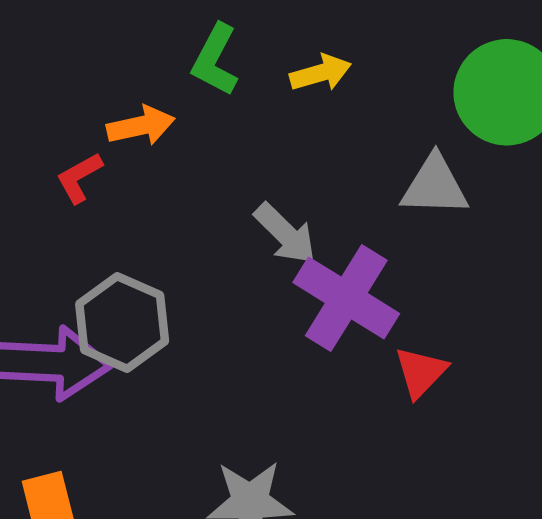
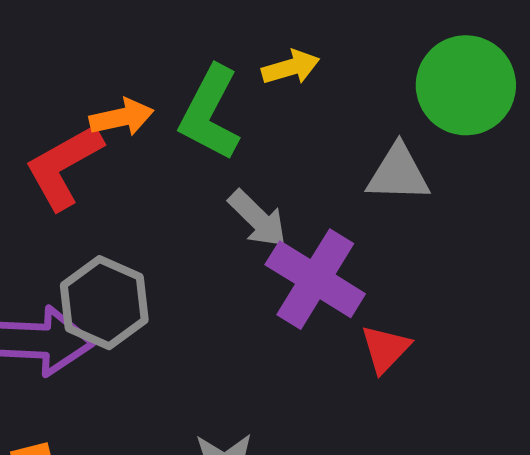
green L-shape: (215, 60) -> (210, 113), moved, size x1.4
red L-shape: (79, 178) -> (64, 166), size x1.8

